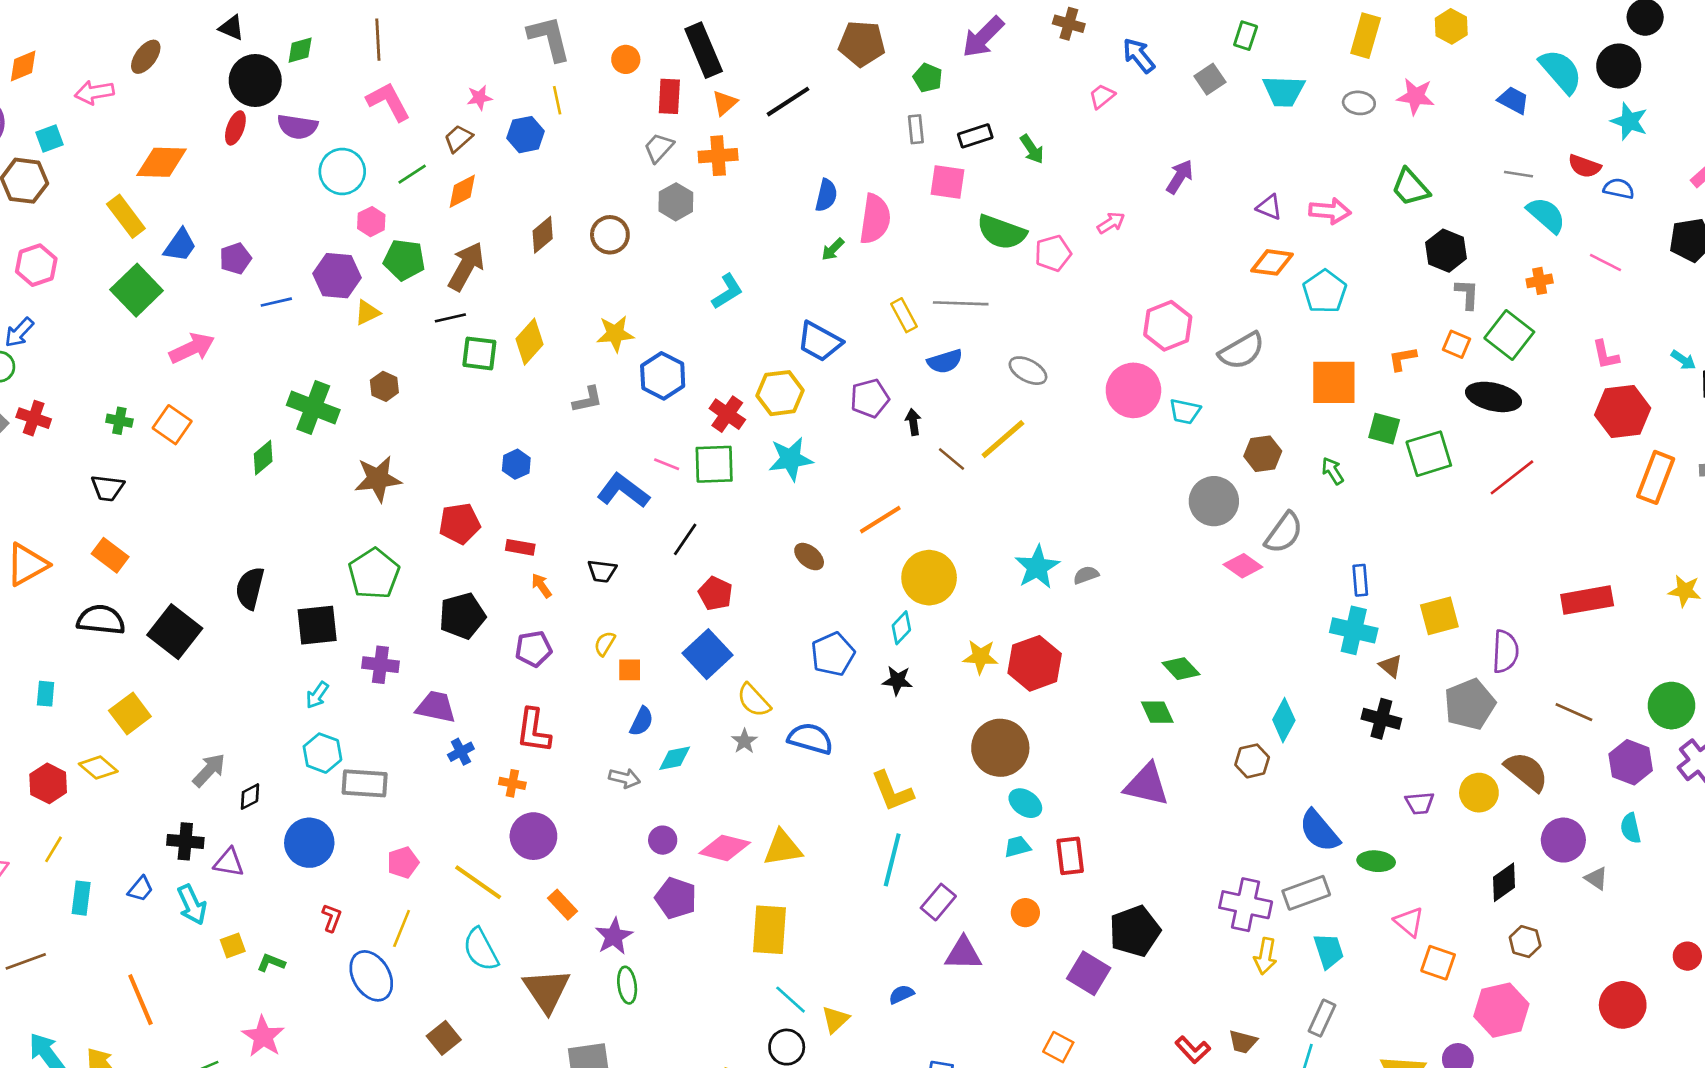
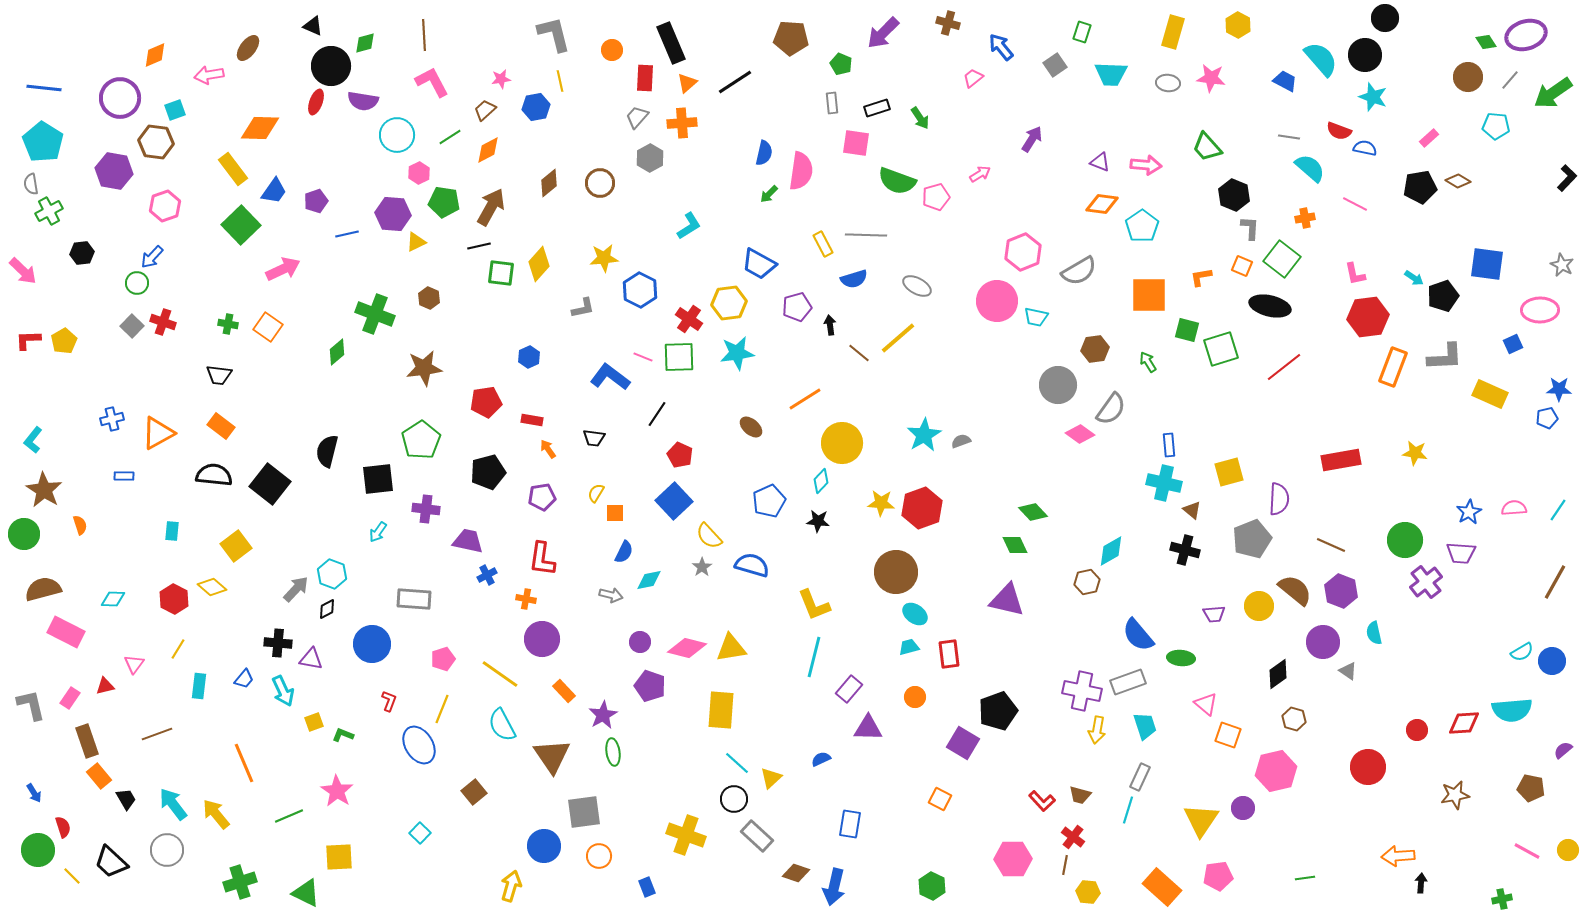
cyan diamond: (1284, 720) -> (1111, 551), turned 32
cyan hexagon: (322, 753) -> (332, 574), moved
purple hexagon: (1631, 762) -> (1341, 591), moved

